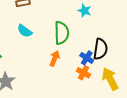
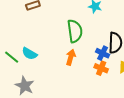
cyan semicircle: (25, 31) -> (30, 54), moved

